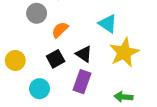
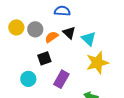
gray circle: (37, 13) -> (35, 29), moved
black triangle: (84, 54) -> (69, 33), moved
yellow circle: (15, 60) -> (16, 27), moved

